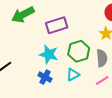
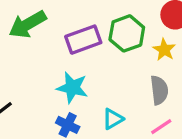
green hexagon: (79, 51) -> (127, 33), moved

